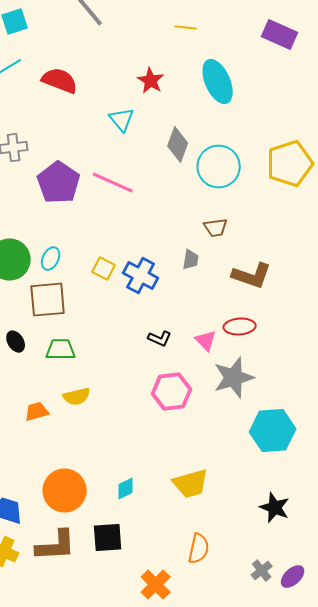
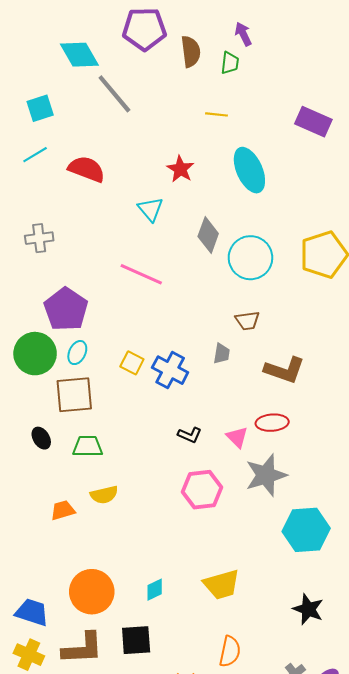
purple pentagon: (59, 183) -> (66, 309), moved

